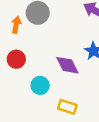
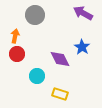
orange arrow: (16, 25) -> (15, 36), moved

